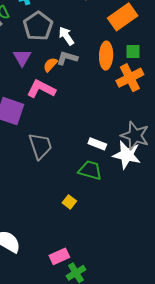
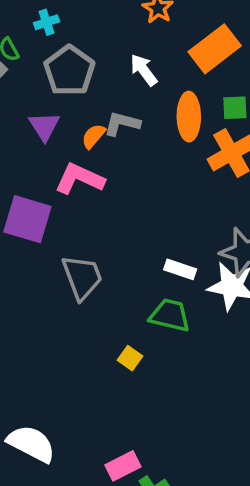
white arrow: (66, 36) -> (144, 70), moved
yellow square: (69, 202) -> (130, 358), moved

